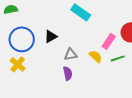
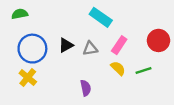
pink rectangle: (109, 41) -> (119, 45), moved
gray triangle: (71, 54) -> (90, 49), moved

